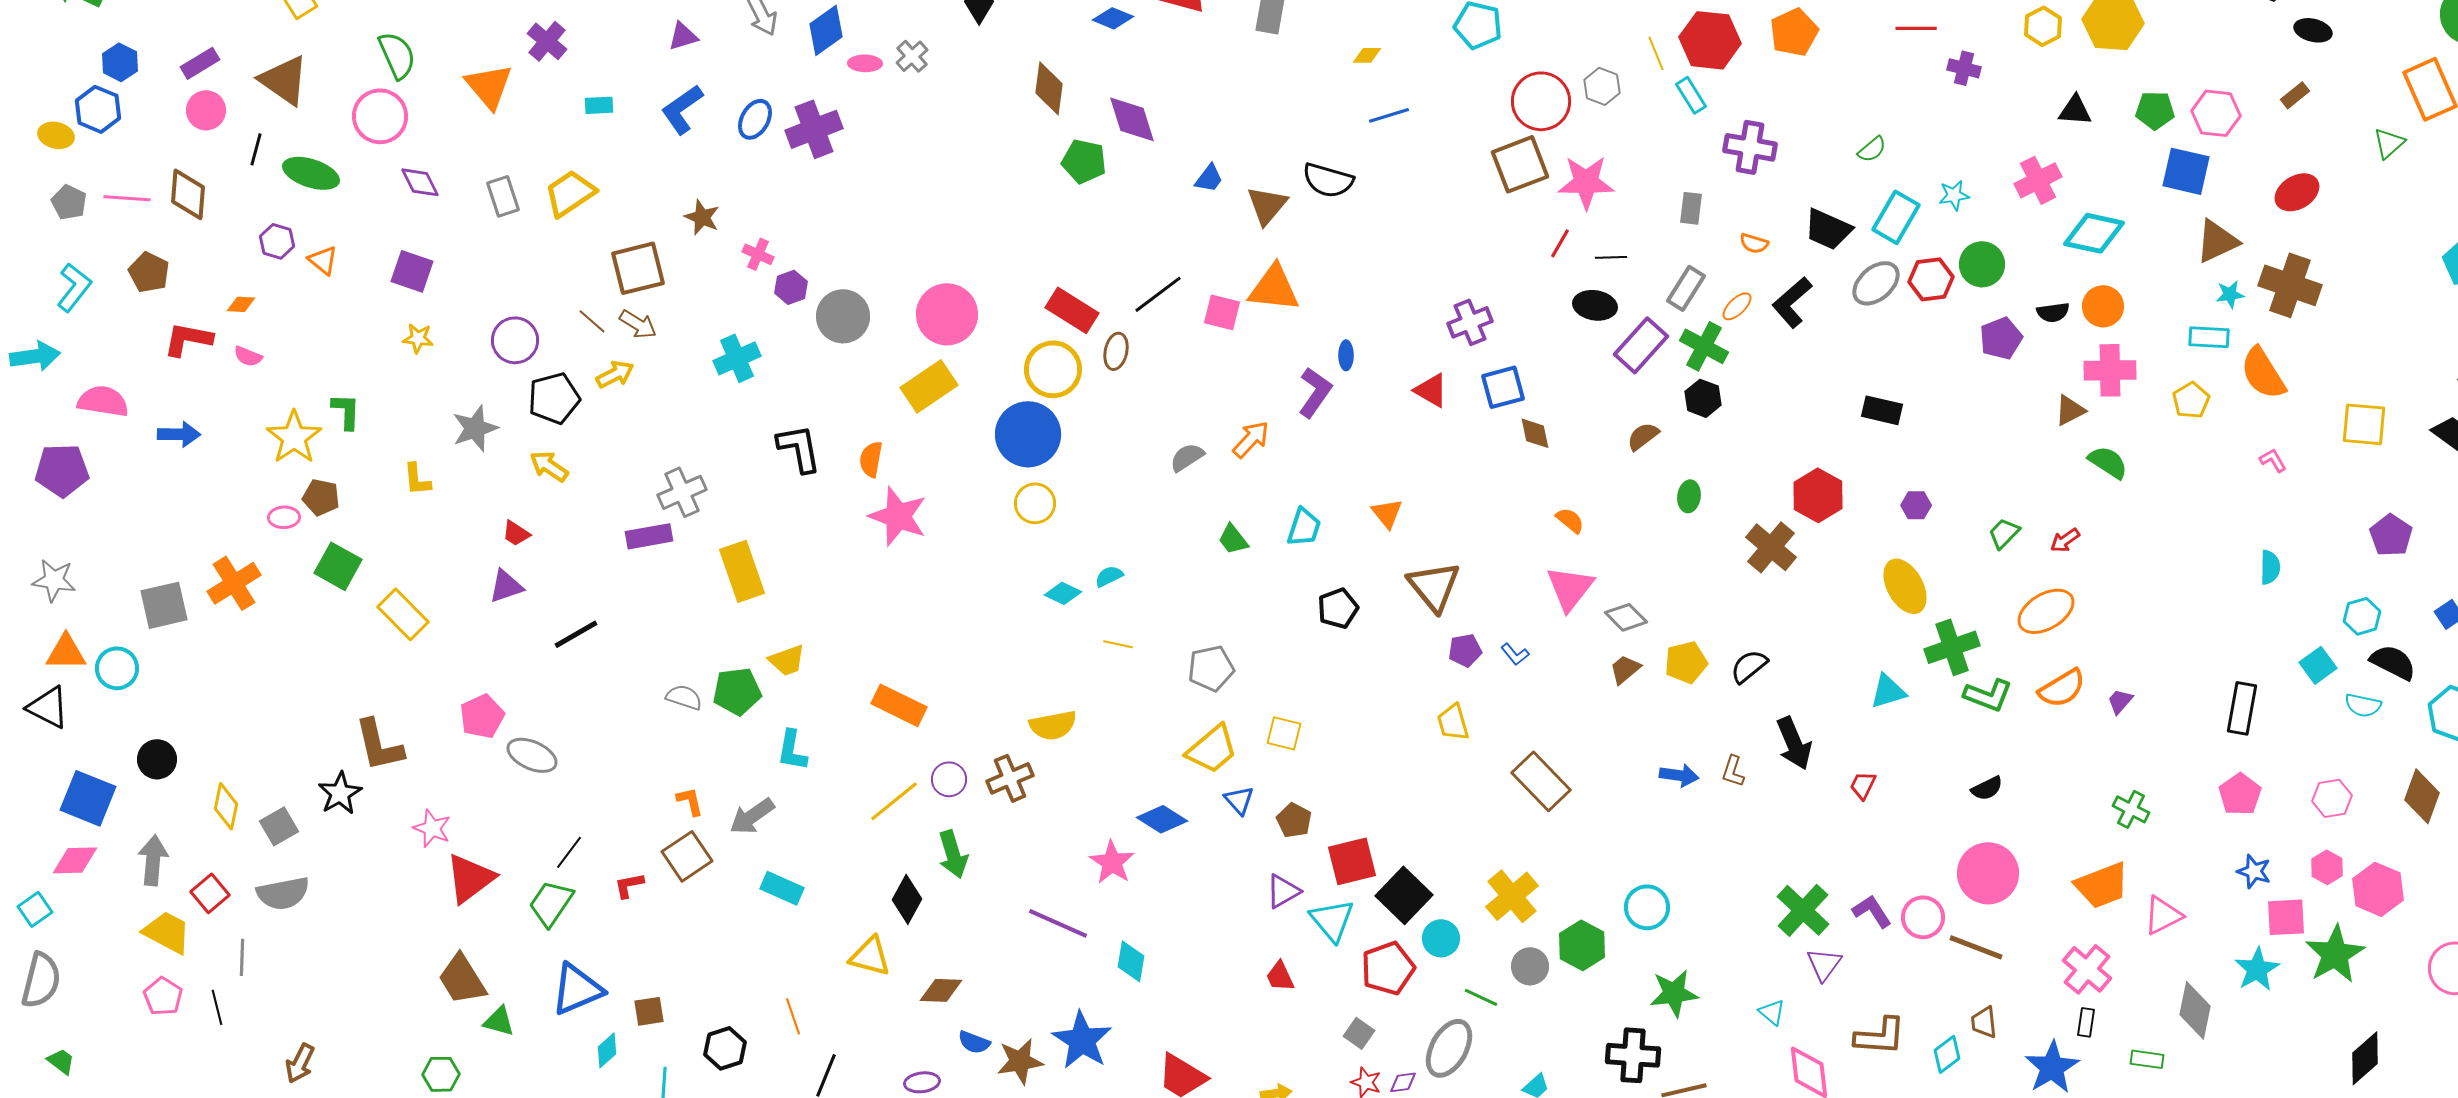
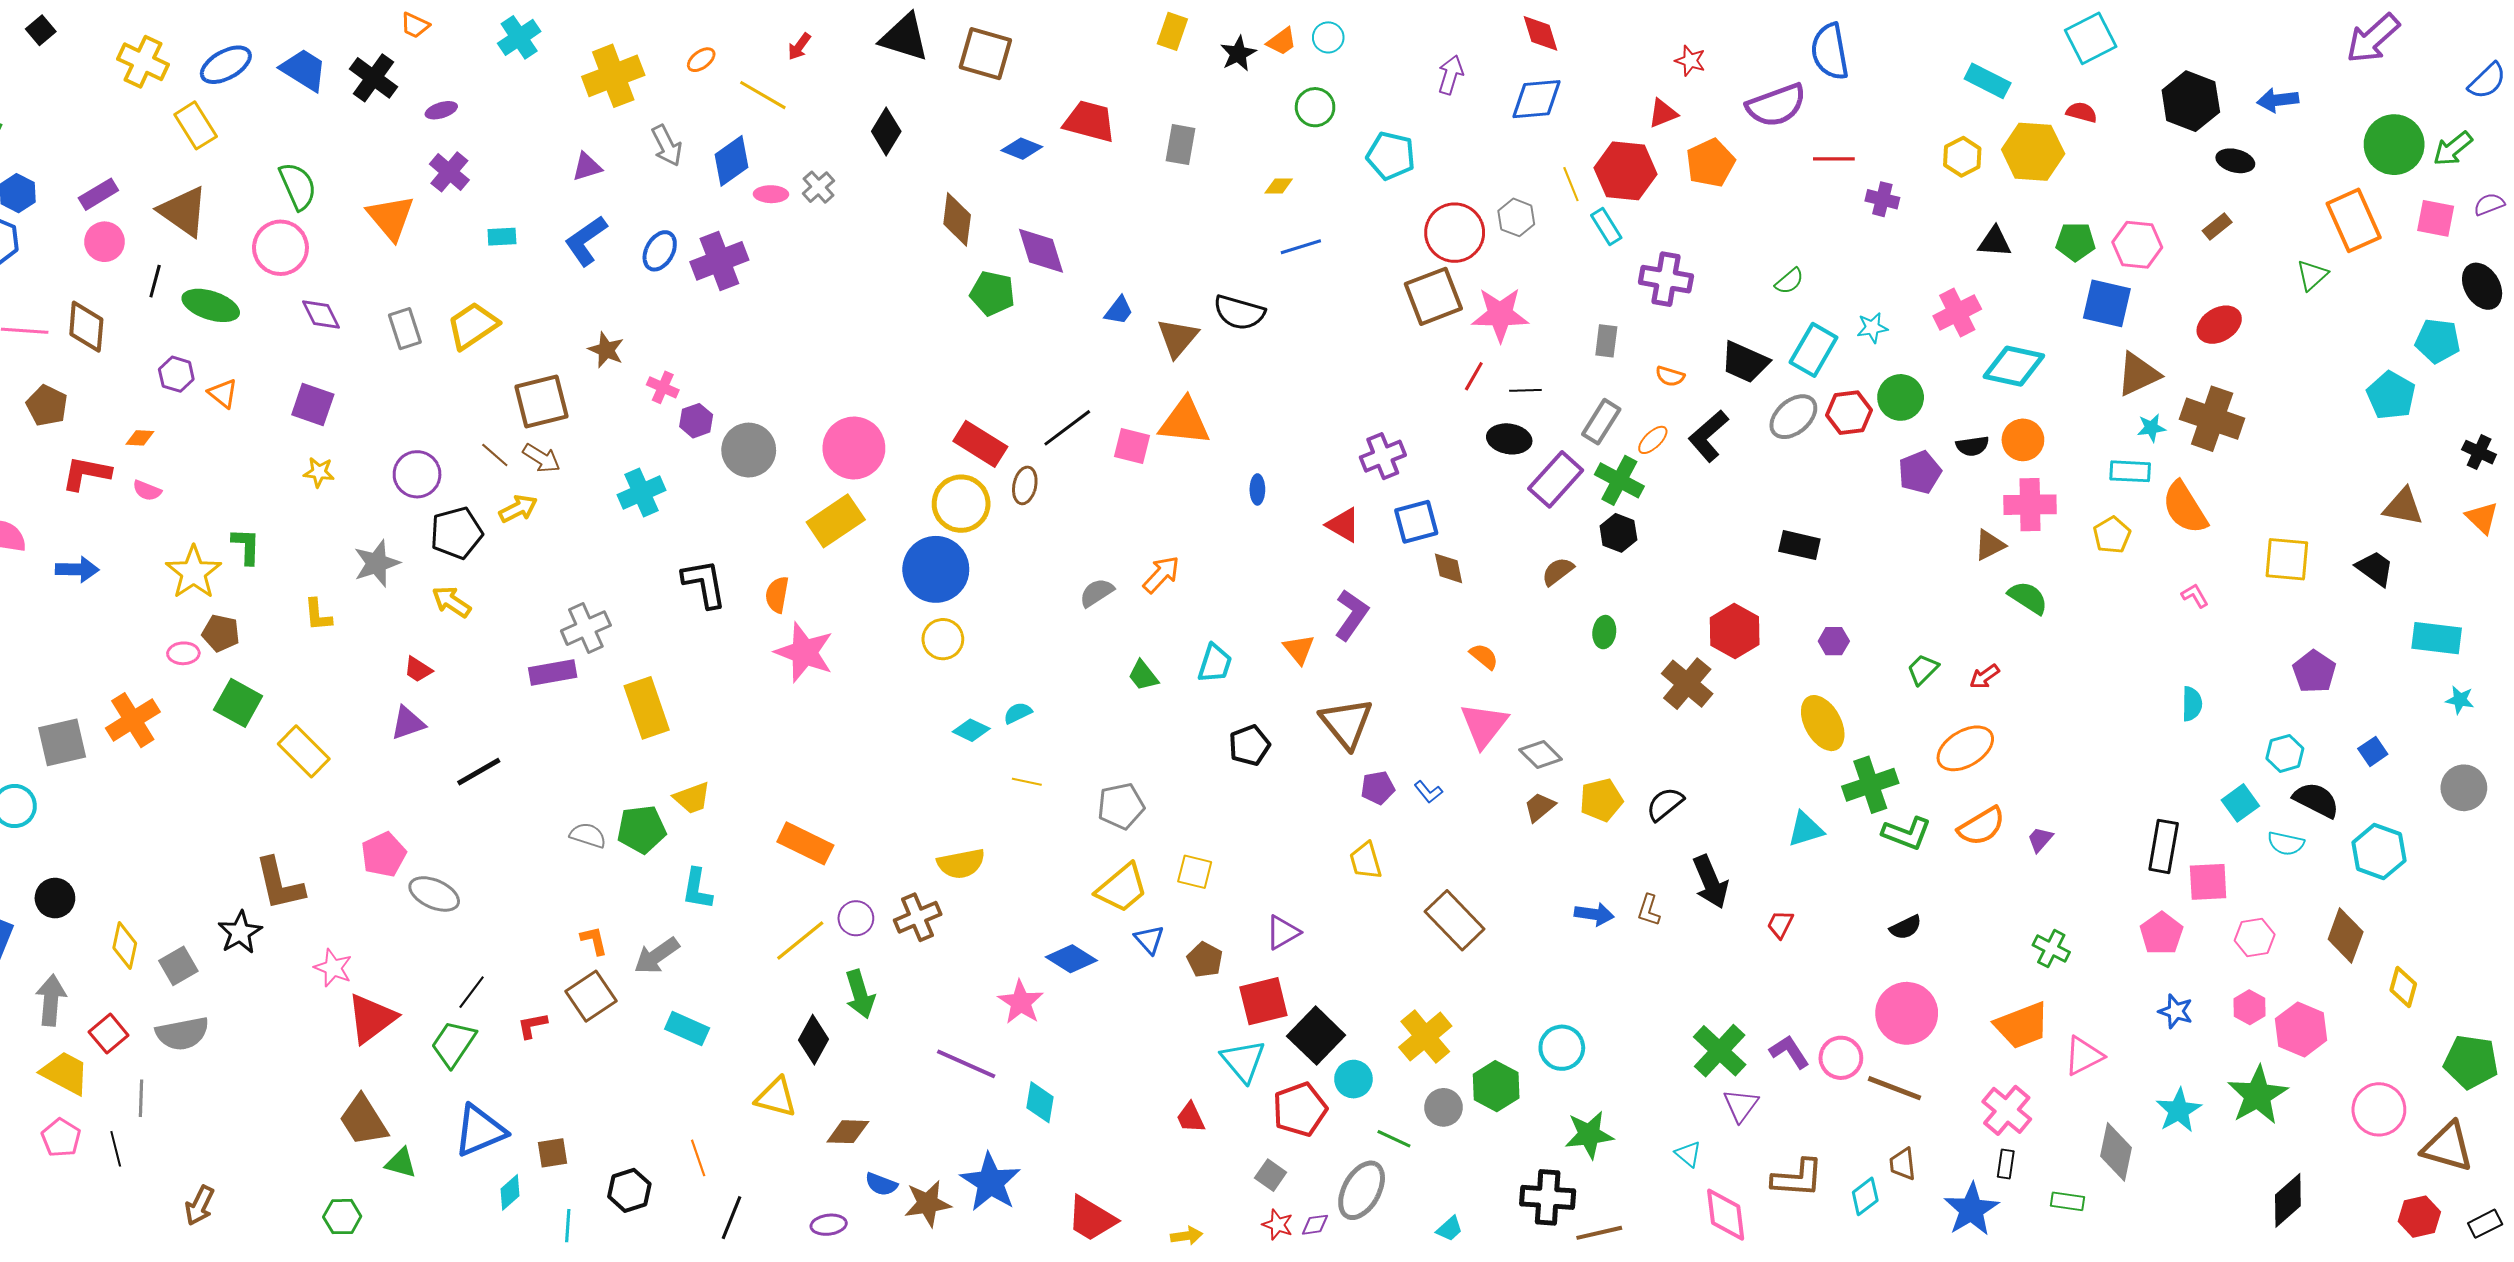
purple L-shape: (1315, 392) -> (1351, 615), moved
purple triangle: (1283, 891) -> (1283, 932), moved
pink square: (2286, 917) -> (2208, 882), moved

